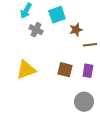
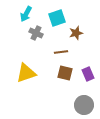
brown line: (90, 45) -> (61, 52), moved
purple rectangle: (88, 71) -> (88, 74), turned -32

